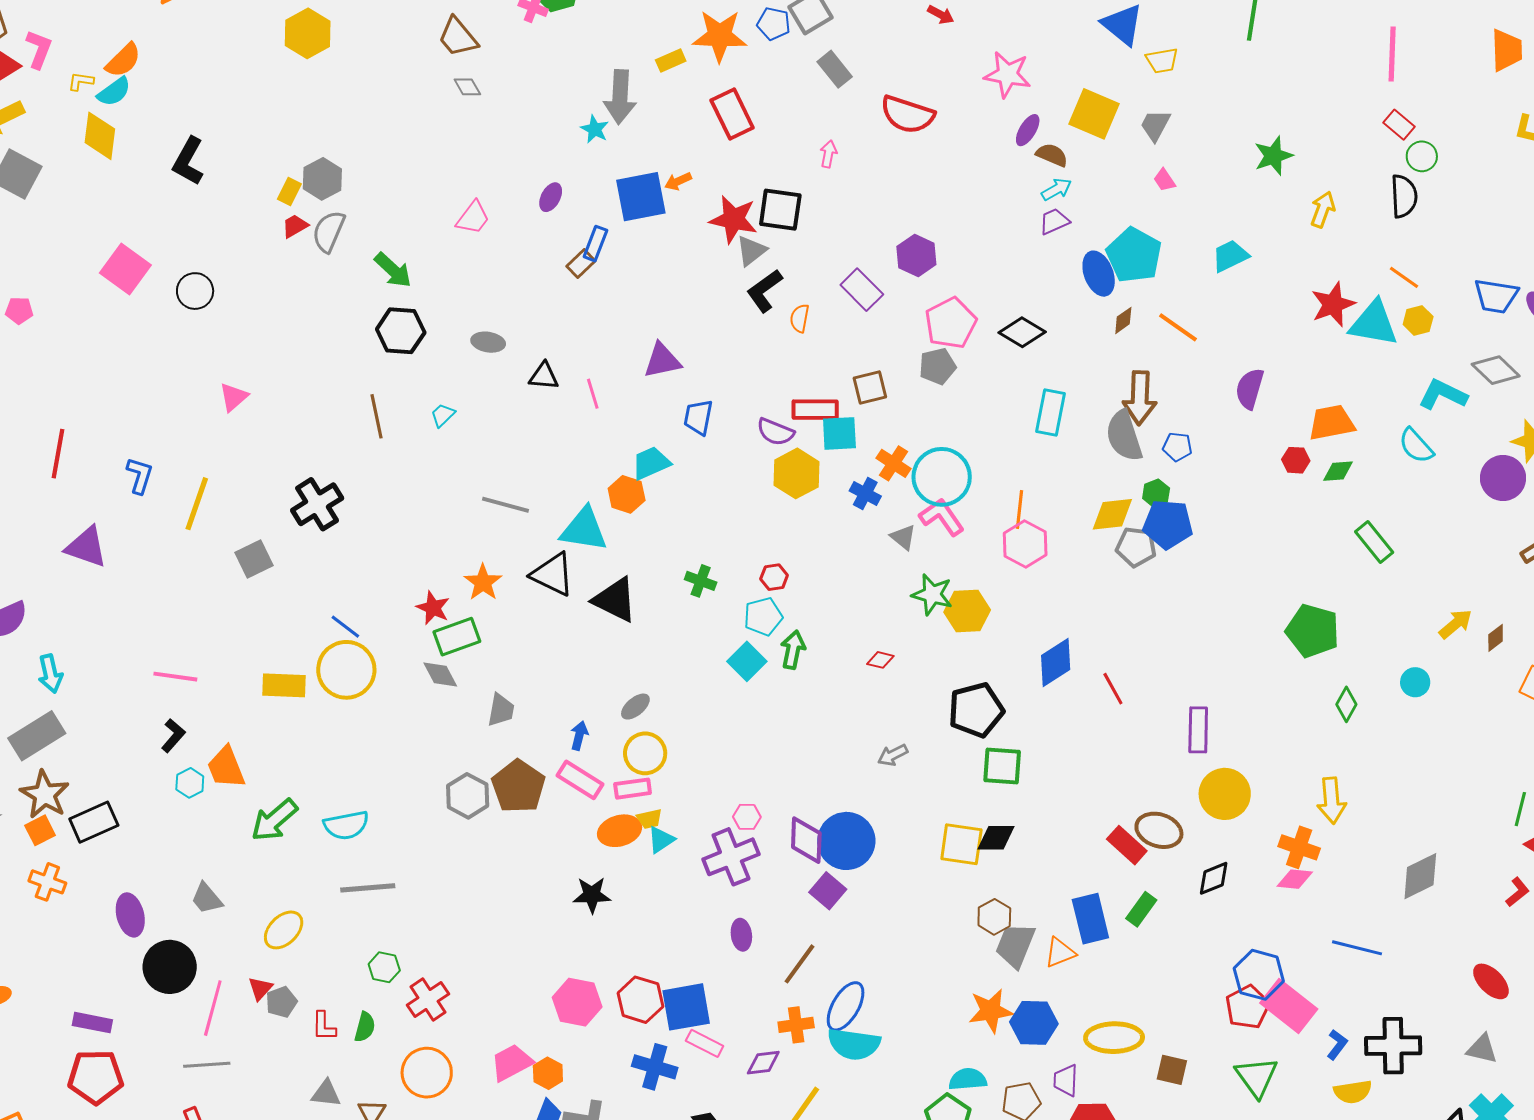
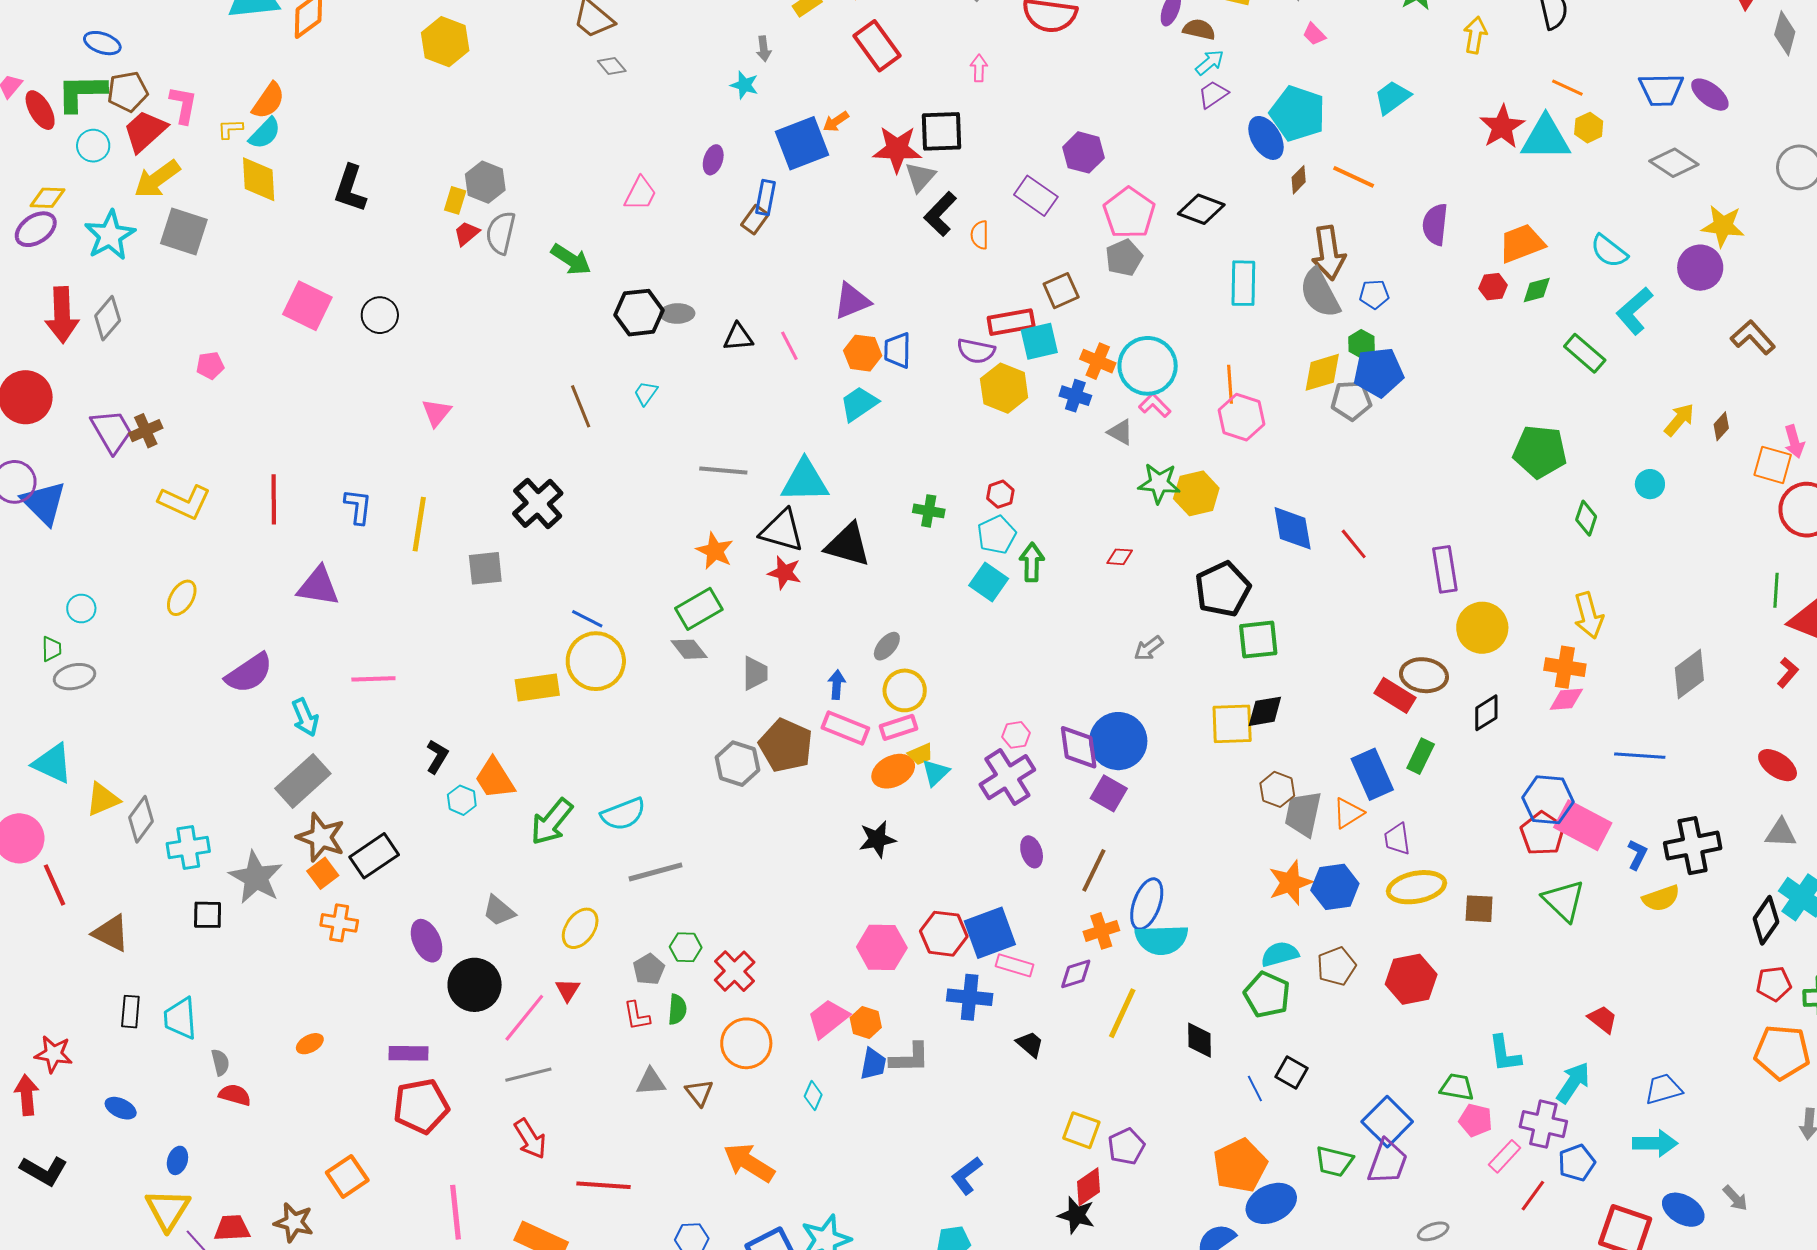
gray arrow: (620, 97) -> (764, 49), size x0.5
black hexagon: (401, 331) -> (639, 313), moved
cyan L-shape: (1443, 394) -> (1634, 311), moved, turned -57
orange hexagon: (627, 494) -> (863, 353), moved
pink L-shape: (942, 517) -> (1155, 405), size x0.7
gray square: (254, 559) -> (485, 568), turned 30
red star: (433, 608) -> (784, 573), moved
blue diamond: (1056, 662) -> (1293, 528), turned -57
pink line: (175, 677) -> (373, 679), moved
gray pentagon: (281, 1002) -> (649, 969), moved
pink line: (213, 1008) -> (524, 1018), turned 34
purple trapezoid: (1066, 1080) -> (1397, 839), moved

